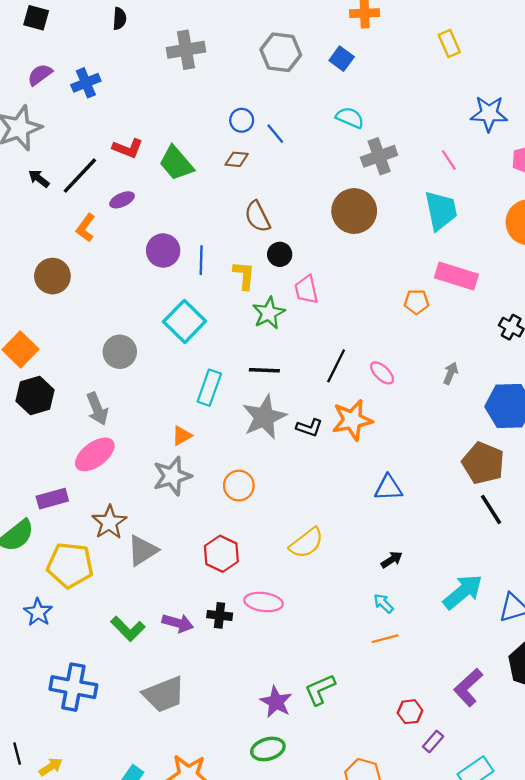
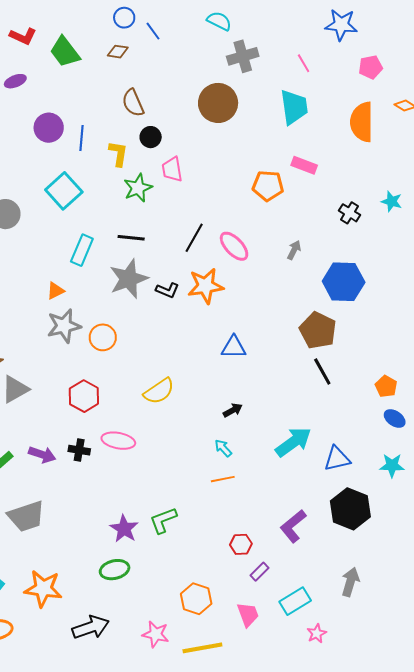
pink rectangle: (456, 276) -> (304, 165), size x0.7
orange pentagon: (416, 302) -> (268, 186), size x1.4
pink ellipse: (382, 373) -> (234, 246), size x1.4
gray star: (172, 476) -> (64, 326), moved

